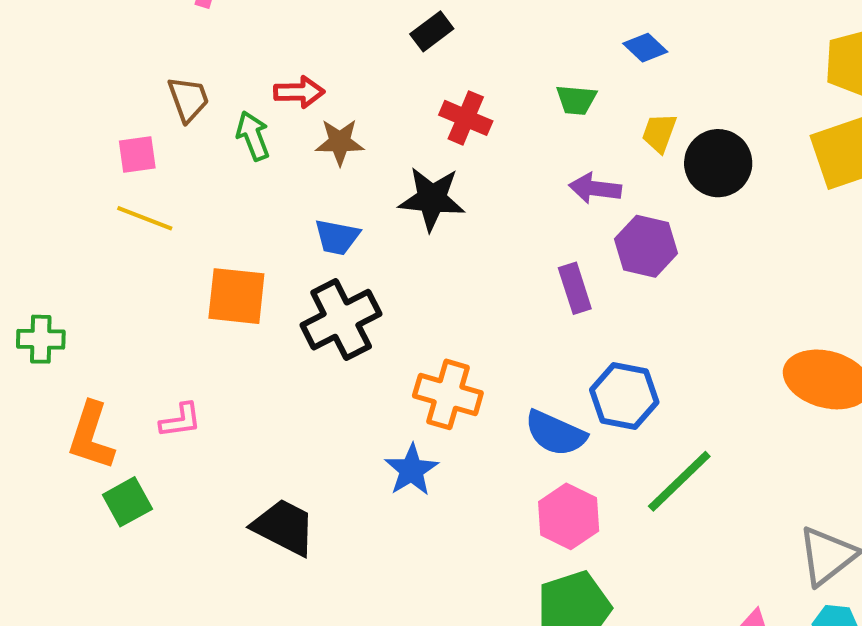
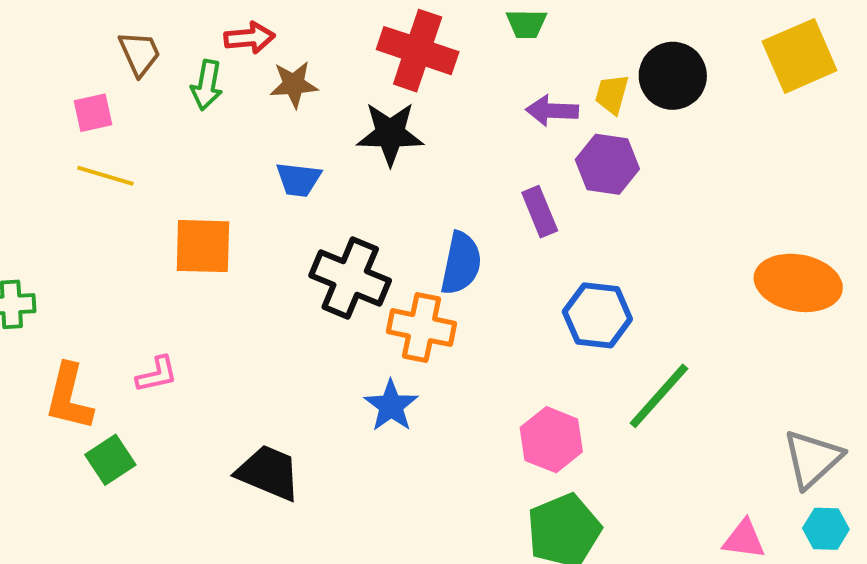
red cross: (466, 118) -> (418, 51), size x1.5
yellow trapezoid: (659, 133) -> (612, 94), moved
green arrow: (253, 136) -> (207, 85), turned -144
black cross: (341, 320) -> (350, 278), moved, turned -36
blue semicircle: (555, 433) -> (461, 263), moved, turned -98

